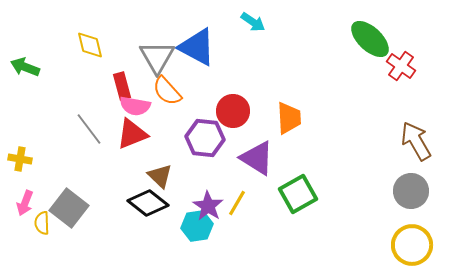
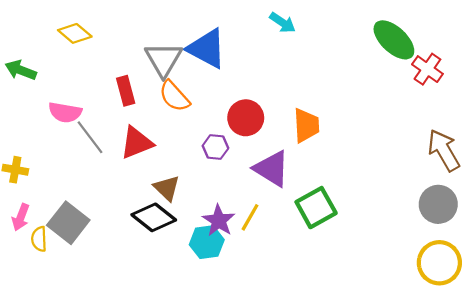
cyan arrow: (253, 22) -> (282, 23), moved
yellow diamond: (90, 45) -> (75, 33), moved, turned -36
pink semicircle: (135, 106) -> (65, 112), moved
purple hexagon: (205, 138) -> (215, 147), size x0.6

